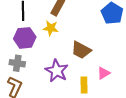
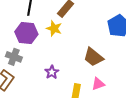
brown trapezoid: (81, 50) -> (93, 57), moved
purple star: (57, 71) -> (52, 72), size x0.6

